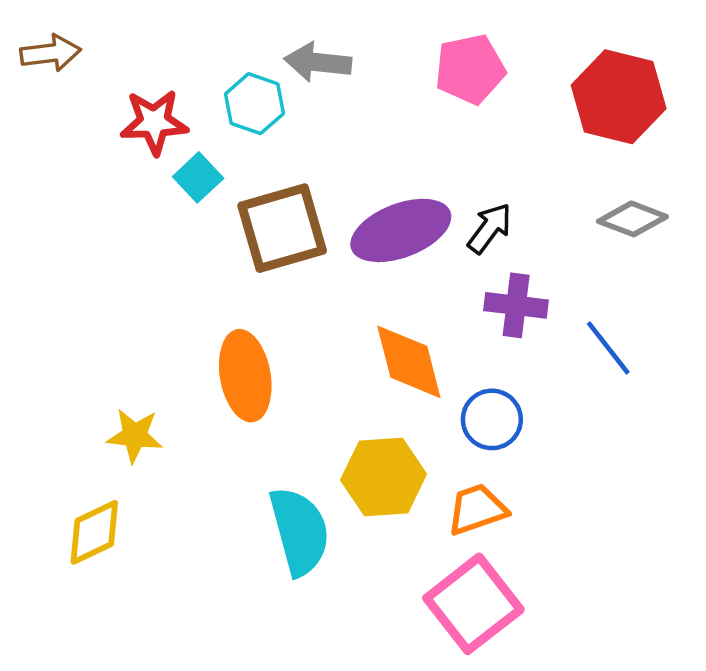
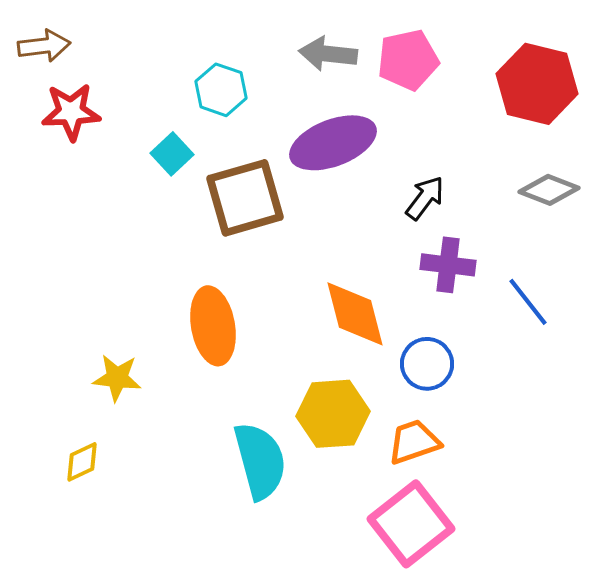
gray arrow: (318, 62) -> (328, 54), moved
red star: (154, 122) -> (71, 112), moved
purple ellipse: (401, 230) -> (333, 143), moved
yellow diamond: (94, 532) -> (82, 462), size x0.7

